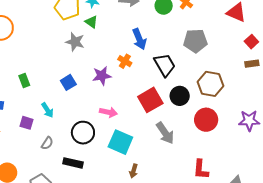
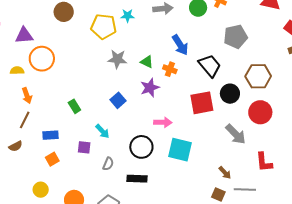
green triangle: (91, 22) -> (147, 62), moved
red square: (150, 100) -> (202, 103), turned 30
gray arrow: (165, 133) -> (236, 134), moved
brown arrow: (134, 171) -> (225, 173), moved, turned -48

